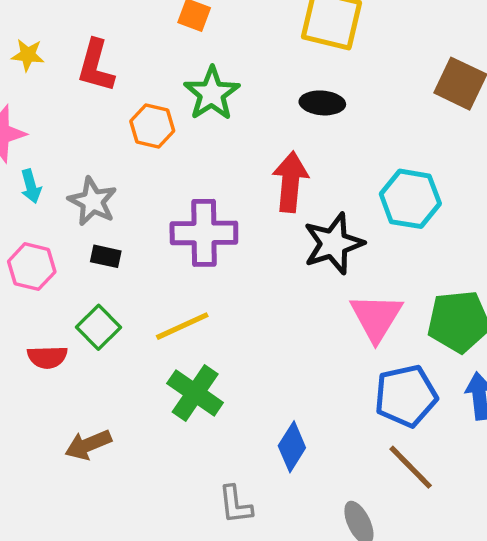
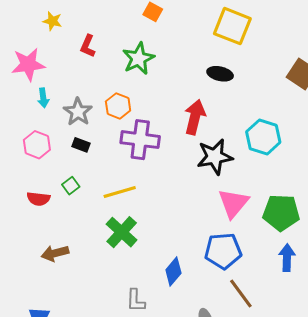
red L-shape: (96, 66) -> (88, 46), moved, size x0.7
green star: (212, 93) -> (138, 58), moved
orange hexagon: (152, 126) -> (118, 106), moved
green square: (99, 327) -> (71, 186), size x0.7
blue pentagon: (406, 396) -> (223, 251), moved

